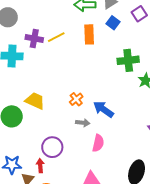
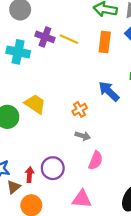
yellow line: (56, 37) -> (69, 39), turned 42
blue arrow: (103, 109) -> (109, 91), moved
purple circle: (52, 147) -> (53, 168), moved

